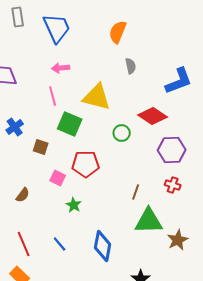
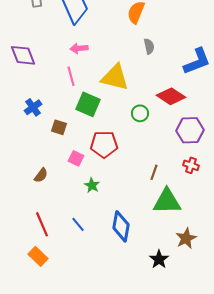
brown star: (178, 240) -> (186, 238), moved

